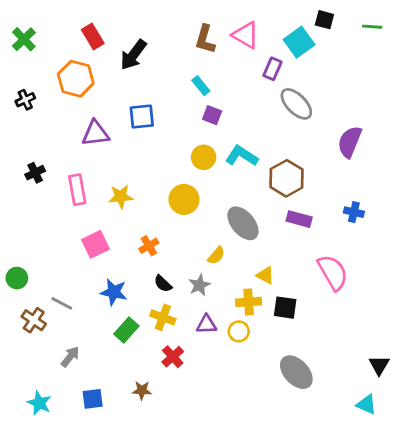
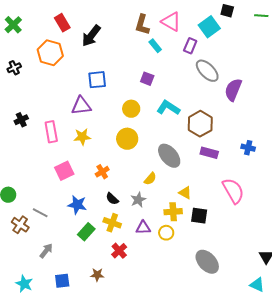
cyan rectangle: (201, 86) -> (155, 46), moved
purple triangle: (95, 133) -> (81, 106), moved
purple semicircle: (350, 142) -> (233, 90), moved
yellow circle: (204, 157) -> (131, 109), moved

